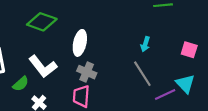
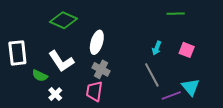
pink square: (189, 50) -> (187, 50), moved
green semicircle: (21, 84) -> (40, 76), turned 63

